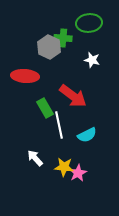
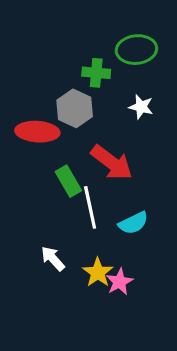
gray hexagon: (49, 47) -> (75, 108), moved
yellow star: (64, 167) -> (98, 273), turned 30

